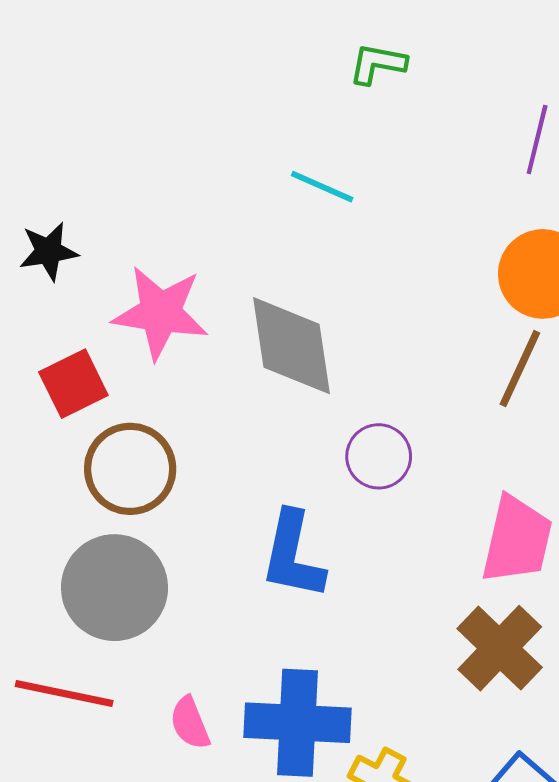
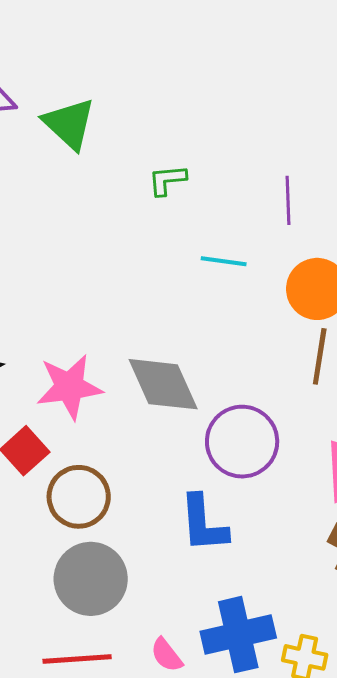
cyan line: (322, 187) -> (224, 261), moved
purple circle: (379, 456) -> (242, 442), size x1.6

